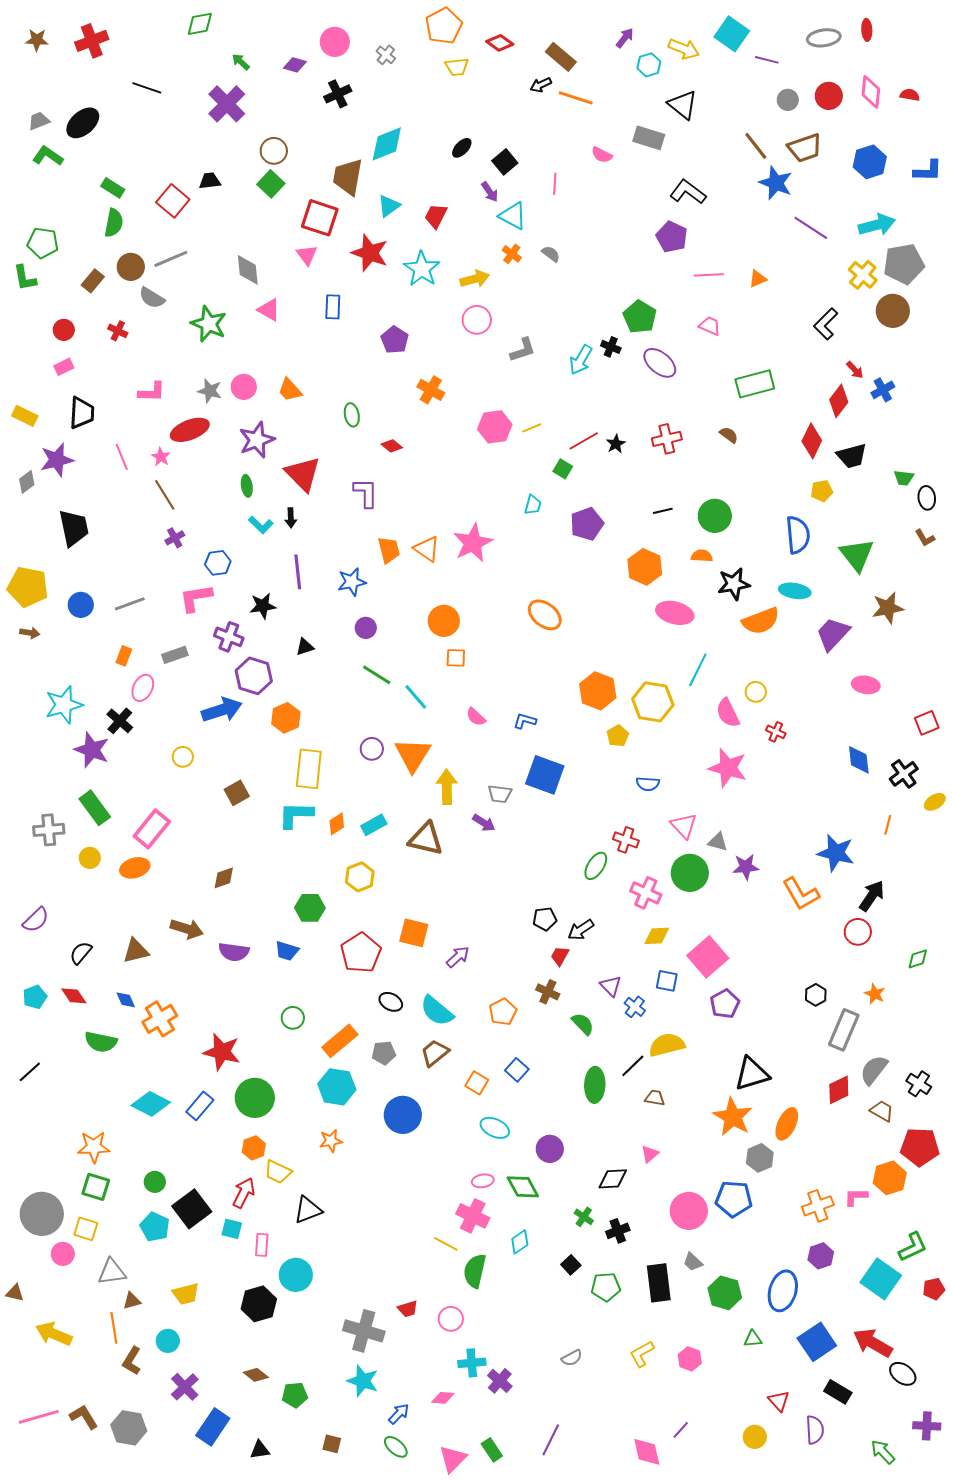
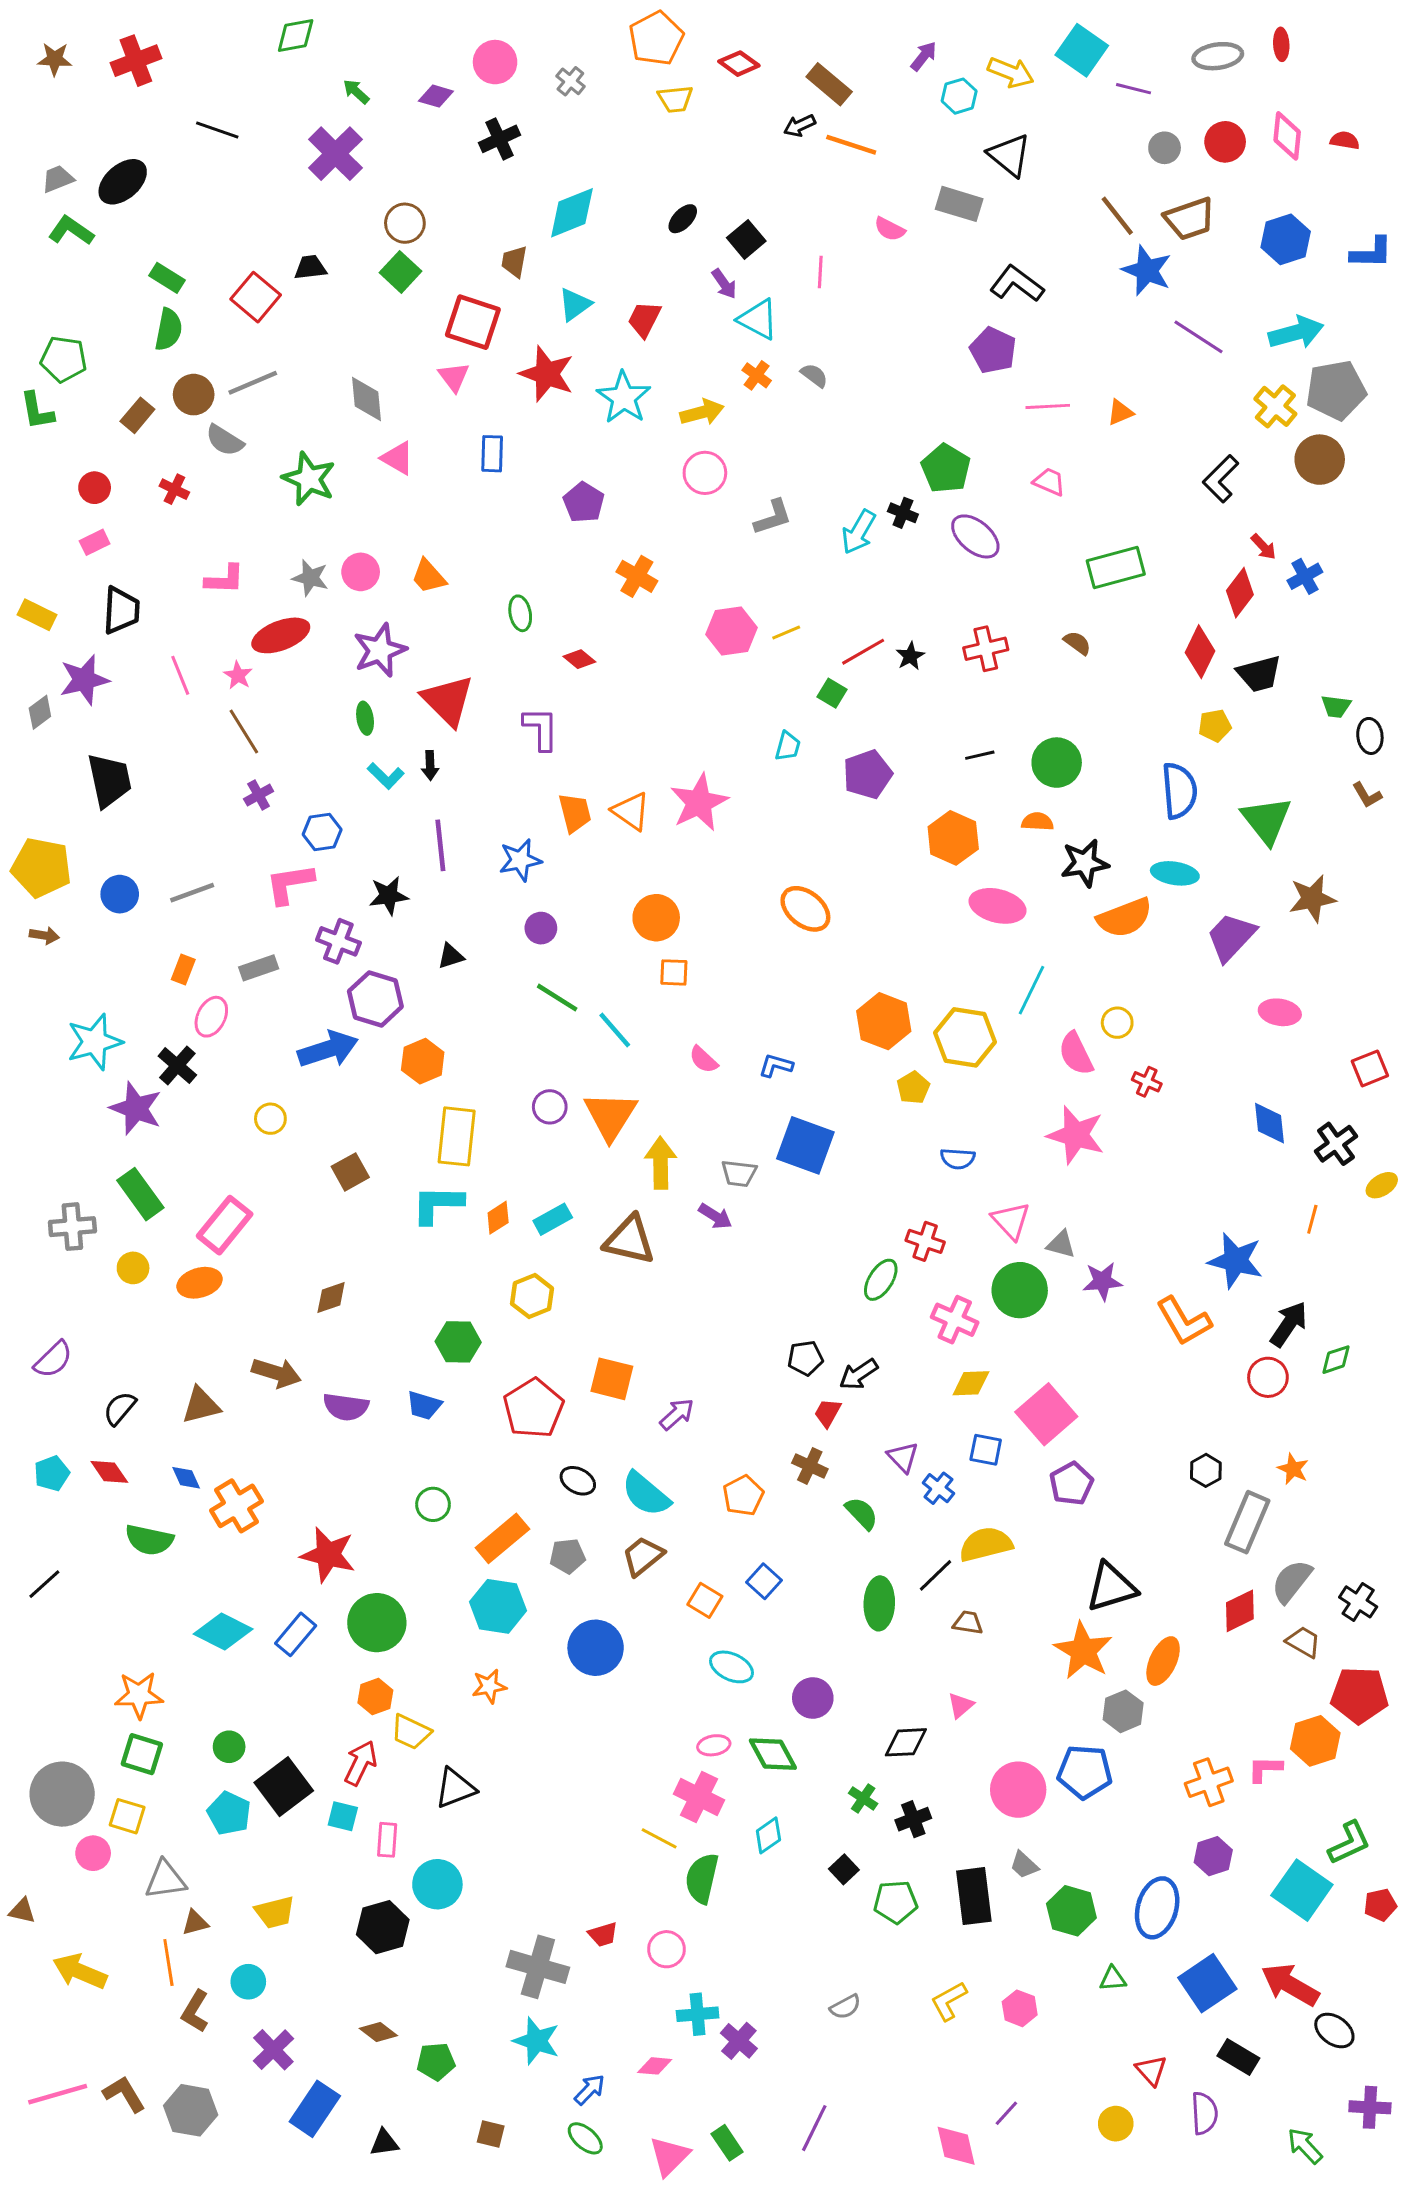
brown trapezoid: (348, 177) -> (514, 262), size x0.6
green diamond: (918, 959) -> (1336, 1360), moved

